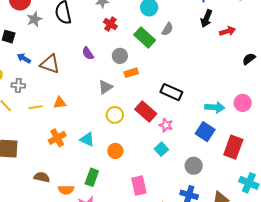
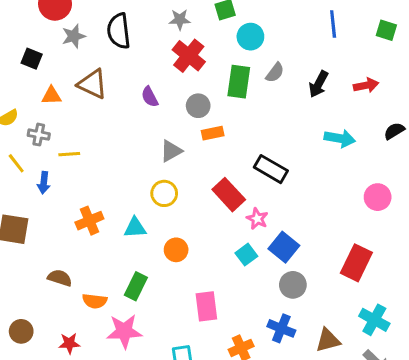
black arrow: (206, 18) -> (318, 84), moved
red cross: (110, 24) -> (189, 56), size x1.5
green rectangle: (145, 37) -> (239, 82), turned 50
blue arrow: (24, 58) -> (44, 183), moved, turned -120
brown triangle: (50, 64) -> (92, 84), moved
orange triangle: (60, 103) -> (51, 96), moved
yellow line: (36, 107) -> (69, 154), moved
cyan arrow: (215, 107) -> (340, 138), moved
yellow circle: (115, 115) -> (164, 193), moved
blue square: (205, 132) -> (284, 247), moved
cyan triangle: (87, 139) -> (135, 228), turned -35

